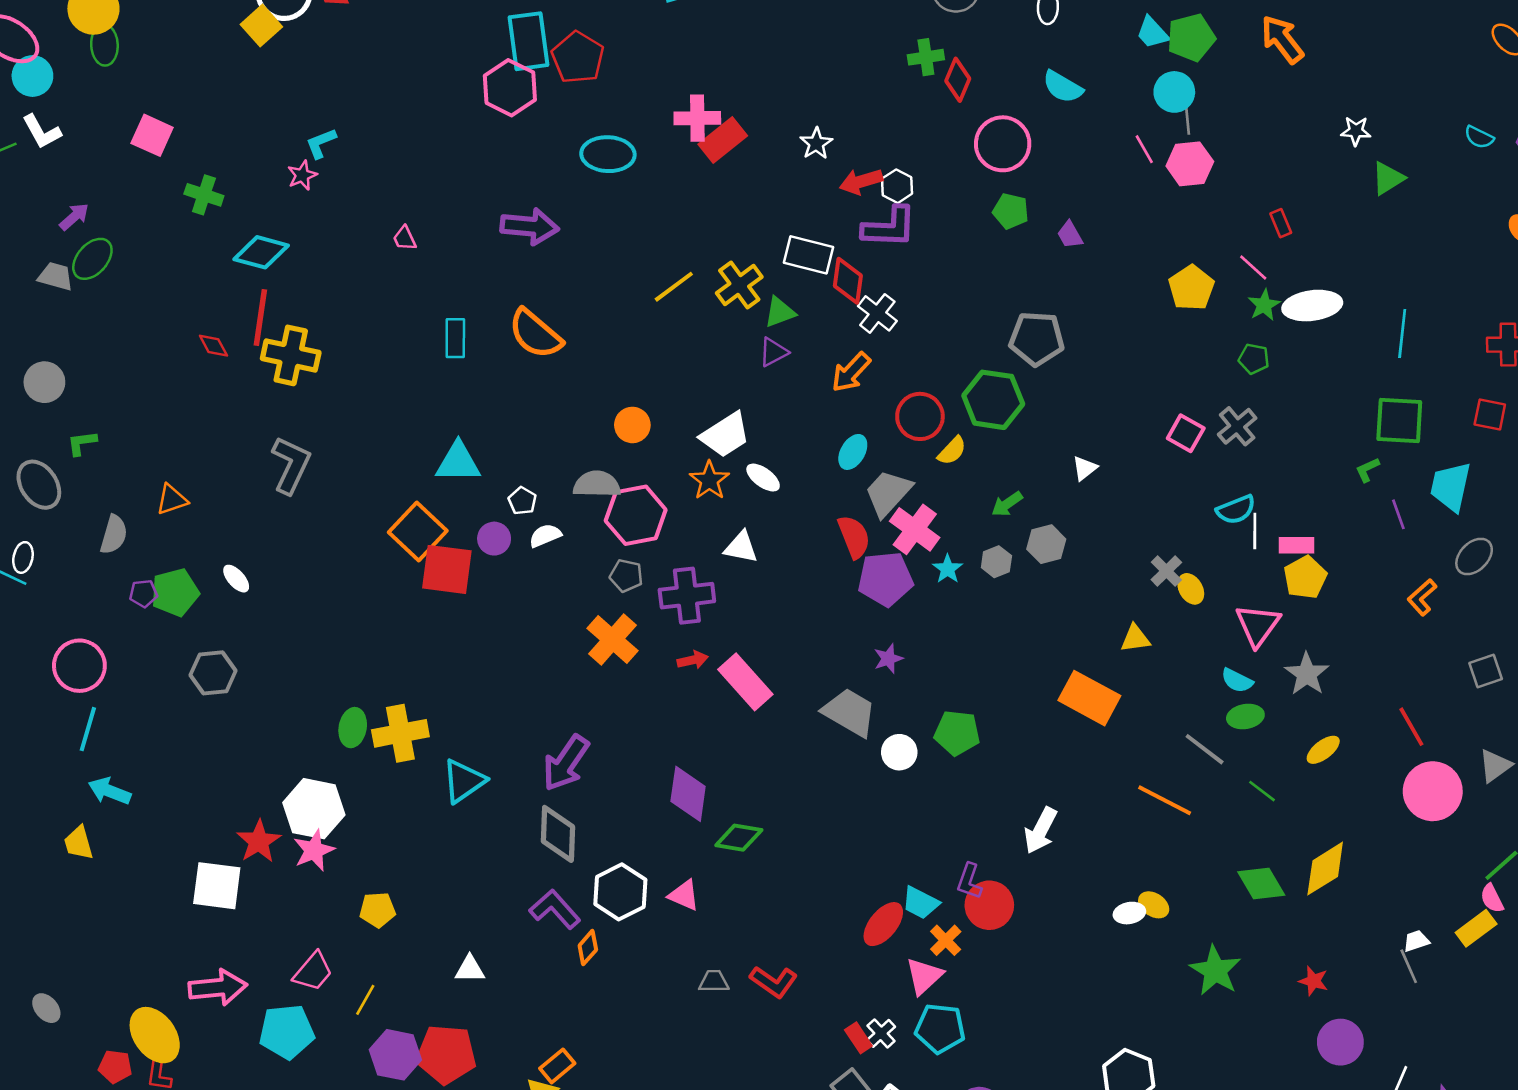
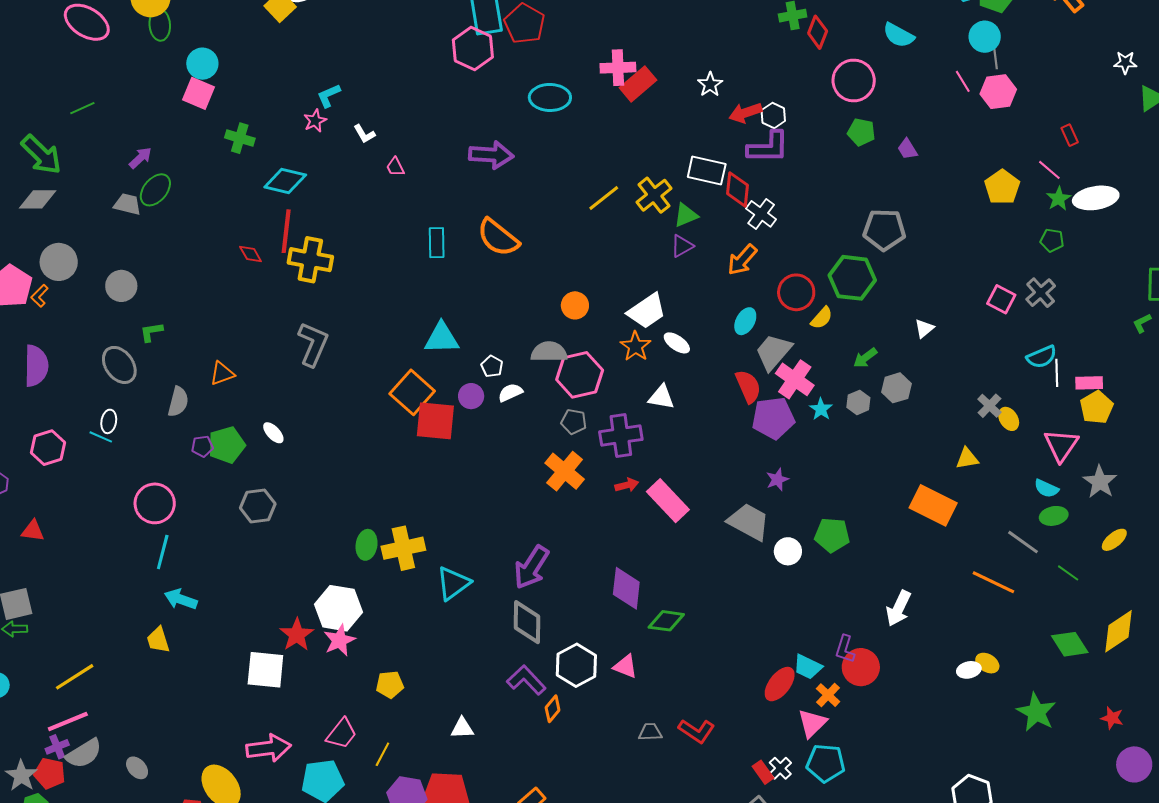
cyan circle: (32, 76) -> (202, 64), moved
white L-shape: (42, 132) -> (364, 134), moved, size x0.7

